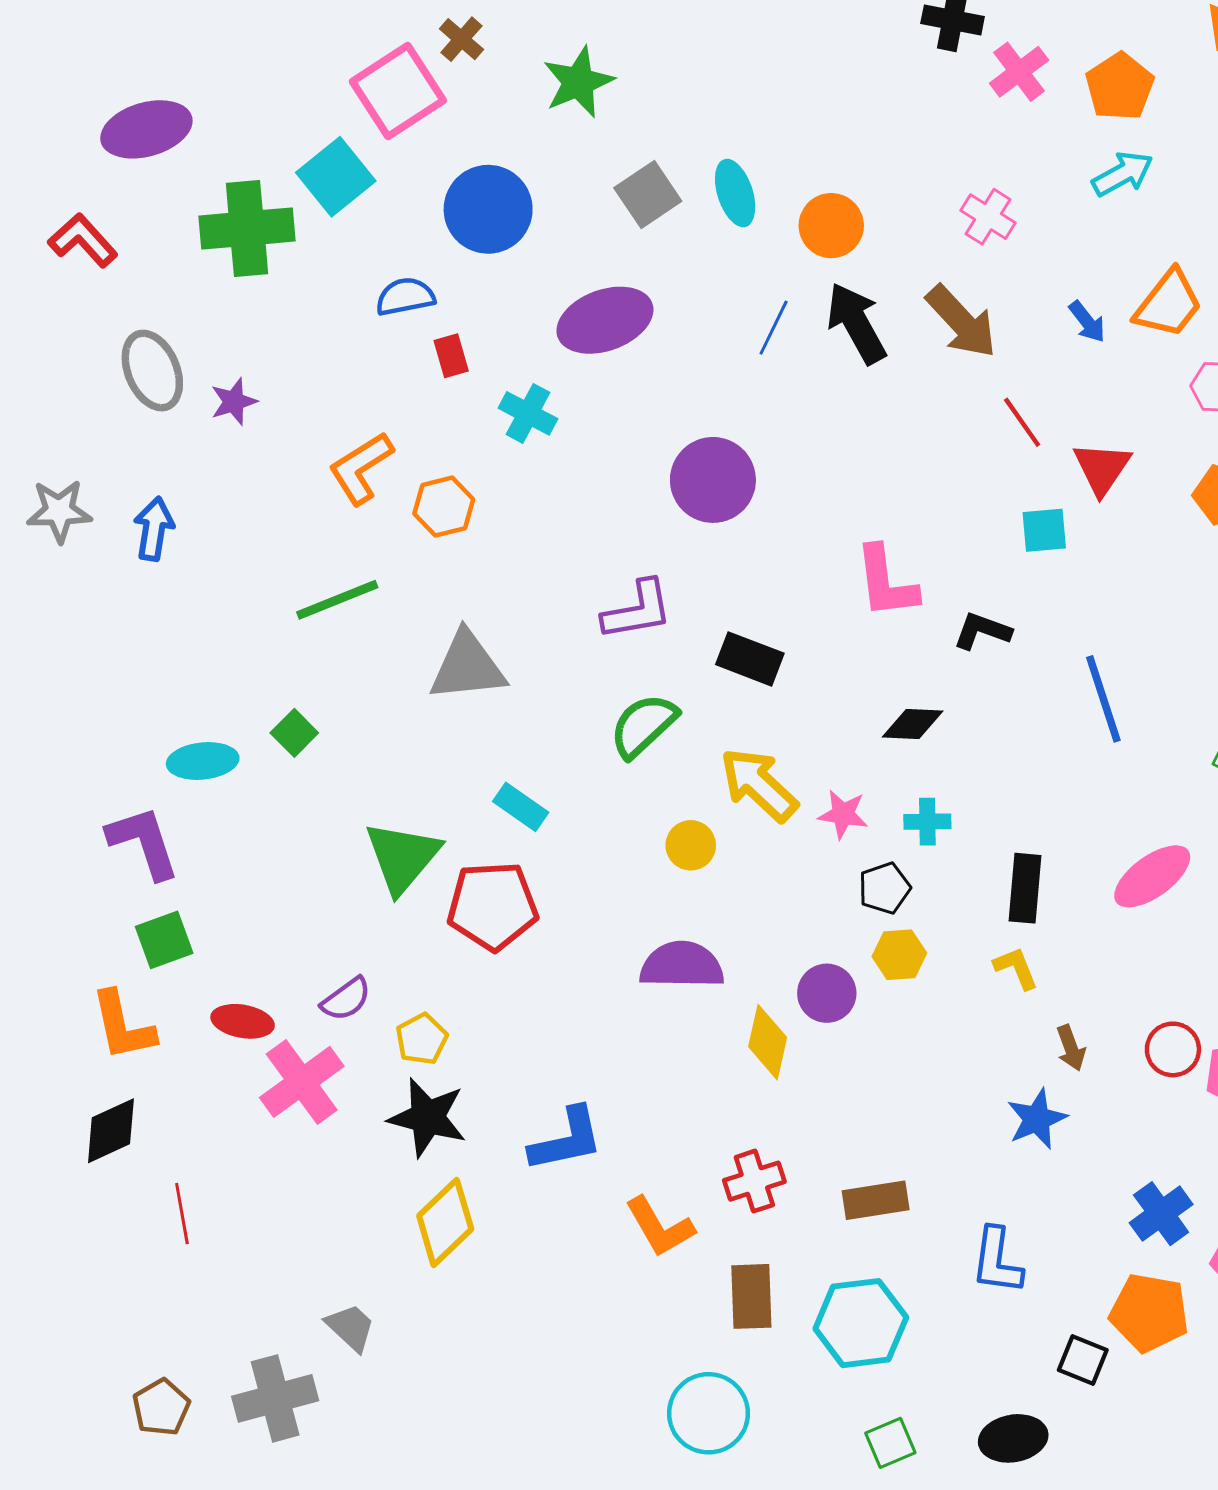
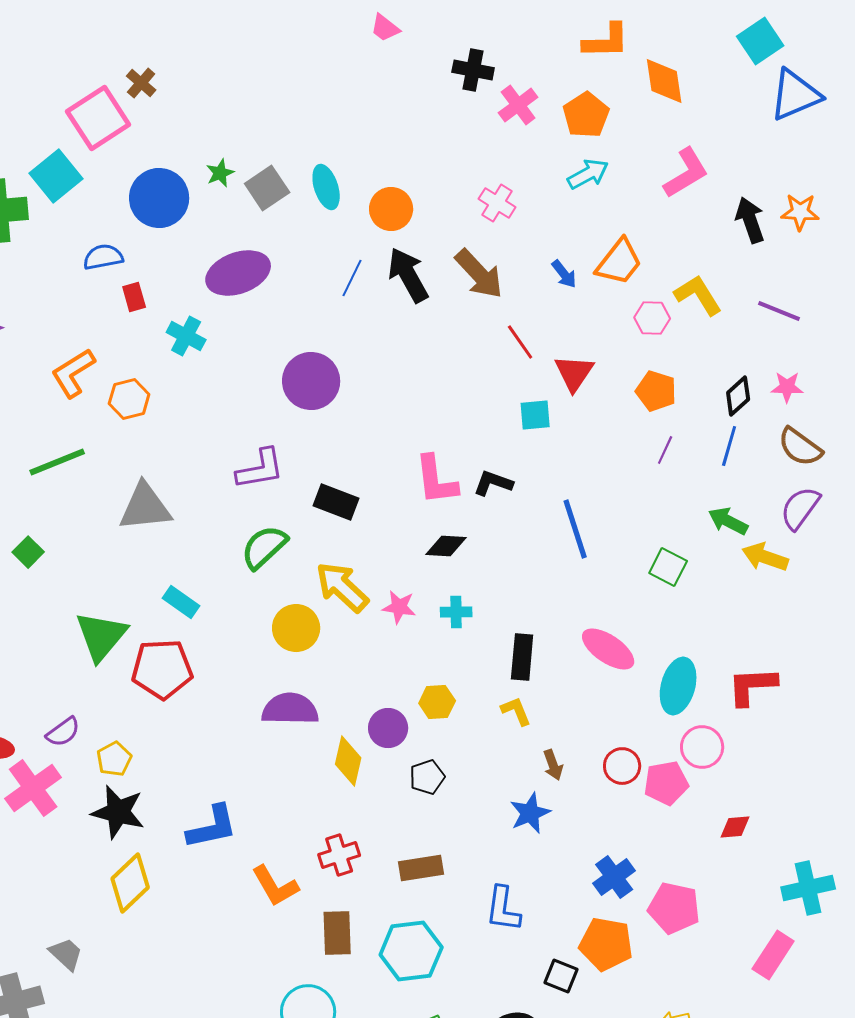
green star: (578, 82) -> (220, 173), moved, size x0.6
pink L-shape: (886, 582) -> (436, 480), moved
yellow circle: (691, 845) -> (296, 628), size x1.4
pink ellipse: (1152, 876) -> (608, 649), turned 70
black pentagon: (884, 888) -> (427, 777), moved

